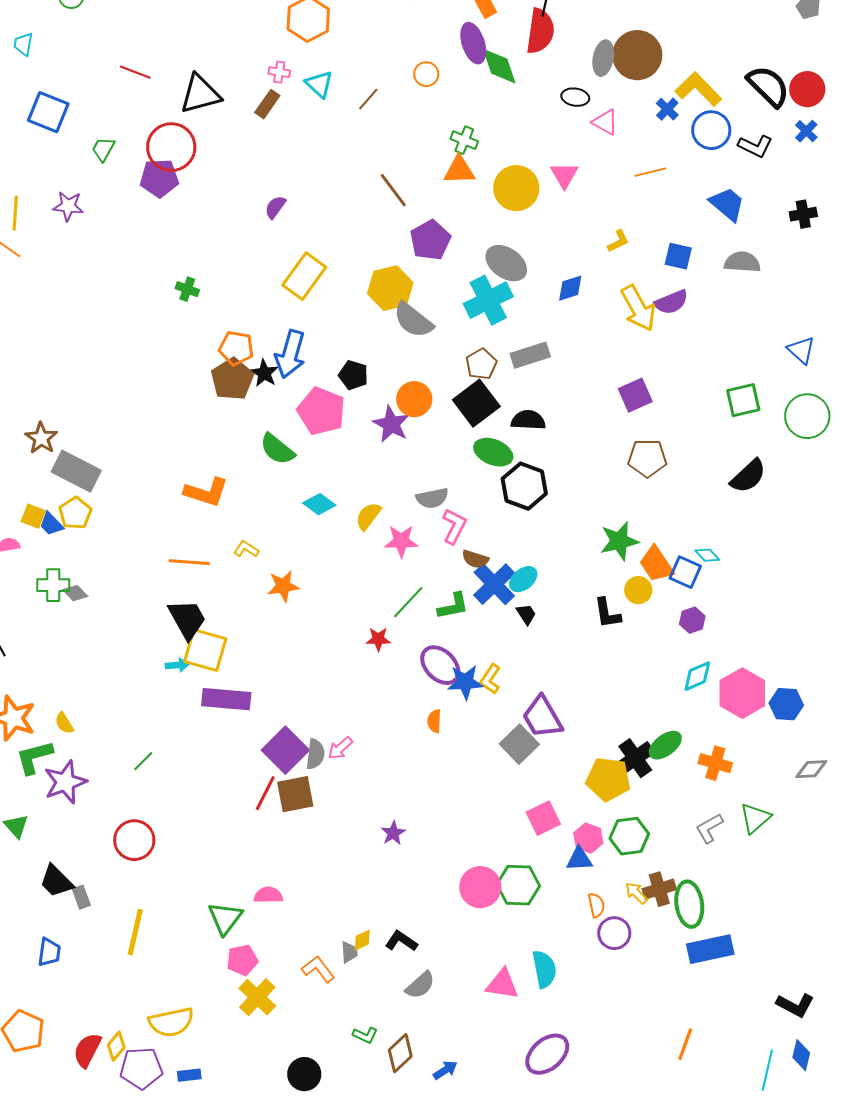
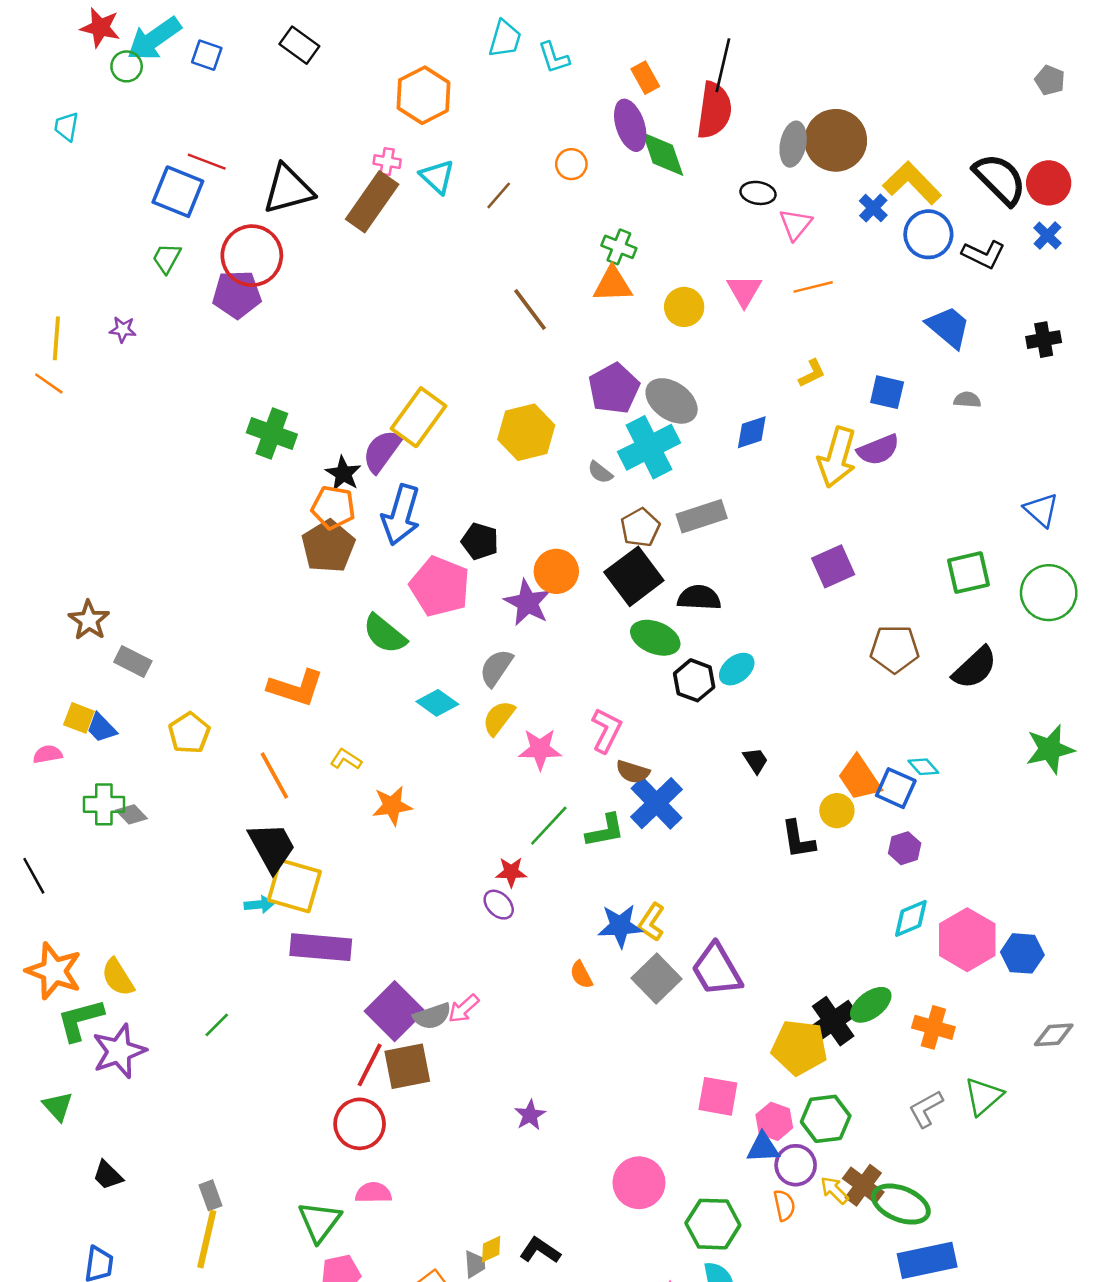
brown rectangle: (267, 104) -> (372, 202), size x1.6
blue square: (48, 112) -> (178, 192), moved
pink triangle: (605, 122) -> (796, 224), turned 40
orange line: (650, 172) -> (813, 287), moved
yellow circle: (516, 188) -> (684, 307), size x0.7
purple star: (68, 206) -> (123, 330), size x0.7
purple semicircle: (275, 207) -> (382, 451), moved, size x1.5
purple pentagon: (430, 240) -> (614, 388), moved
gray semicircle: (742, 262) -> (967, 400), size x0.6
green cross: (187, 289) -> (272, 434), size x1.6
yellow arrow: (638, 308) -> (837, 457), turned 45
gray semicircle: (413, 320) -> (600, 472), moved, size x0.5
black star: (264, 373) -> (343, 474), moved
brown pentagon: (647, 458) -> (895, 649), moved
gray rectangle: (76, 471) -> (133, 662), size x0.6
black hexagon: (524, 486) -> (694, 680), size x0.7
gray semicircle: (432, 498) -> (496, 668), moved, turned 136
yellow pentagon: (75, 513) -> (189, 733), moved
green star: (619, 541) -> (1050, 749), moved
orange line: (189, 562) -> (274, 776), turned 57
cyan ellipse: (523, 579) -> (737, 669), moved
black trapezoid: (526, 614) -> (755, 761), moved
purple ellipse: (440, 665) -> (499, 905), moved, size x0.6
orange semicircle: (434, 721) -> (581, 975), turned -30
yellow semicircle: (64, 723) -> (118, 977), size x1.4
gray square: (519, 744) -> (657, 979), moved
gray semicircle: (315, 754) -> (432, 1016), turned 64
pink square: (543, 818) -> (718, 1096), turned 36
red circle: (134, 840) -> (360, 1124), moved
black trapezoid: (56, 881) -> (108, 1175), size x0.7
green hexagon: (518, 885) -> (713, 1224), moved
brown cross: (659, 889) -> (863, 1185), turned -36
gray rectangle: (81, 897) -> (210, 1195), moved
green ellipse: (689, 904) -> (901, 1204), turned -60
purple circle: (614, 933) -> (796, 1165), moved

